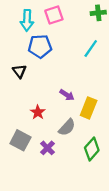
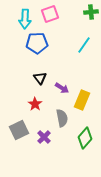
black triangle: (19, 71) -> (40, 78), moved
gray semicircle: (67, 127) -> (62, 118), turned -54
gray square: (20, 140) -> (19, 130), turned 36

